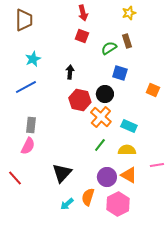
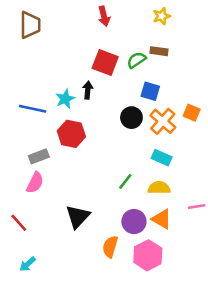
red square: (82, 36) -> (105, 62), moved, size x1.5
brown rectangle: (127, 41) -> (159, 51), turned -64
cyan star: (33, 59) -> (65, 99), moved
blue line: (26, 87) -> (33, 109), turned 40
red hexagon: (80, 100) -> (71, 134), moved
orange cross: (101, 117) -> (163, 121), moved
gray rectangle: (31, 125) -> (39, 156), turned 63
cyan arrow: (67, 204) -> (28, 264), moved

